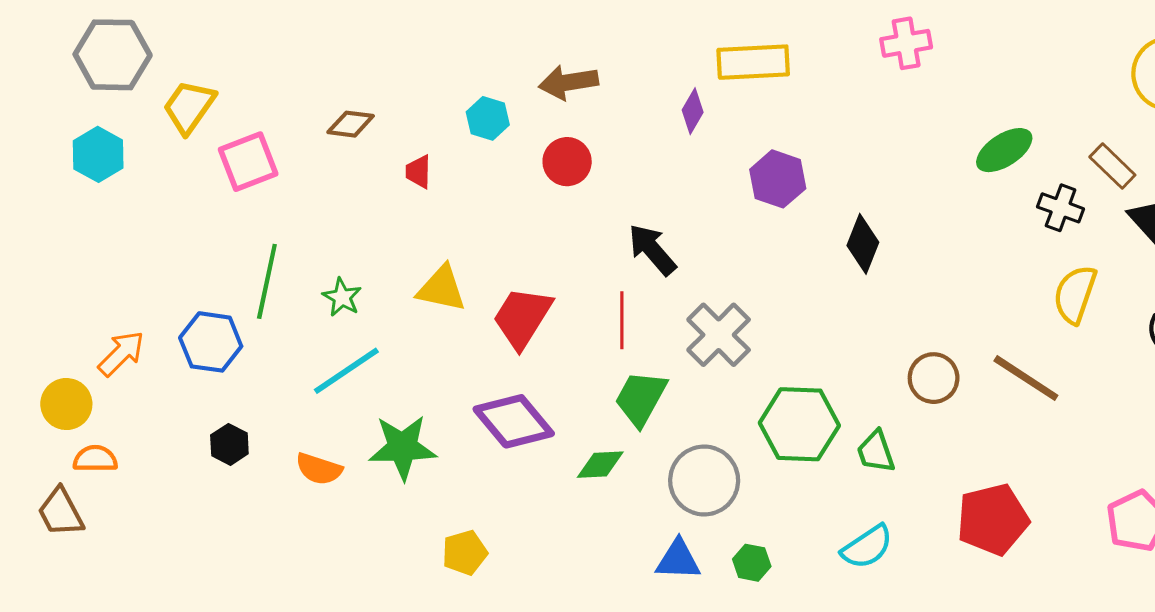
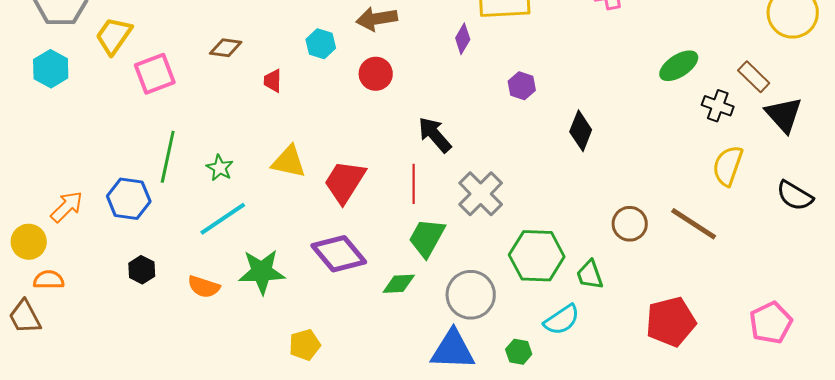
purple hexagon: (778, 179) -> (522, 86), size x0.7
cyan semicircle: (867, 547) -> (562, 320), moved
blue triangle: (678, 560) -> (453, 350), size x1.4
green hexagon: (752, 563) -> (519, 352), moved

